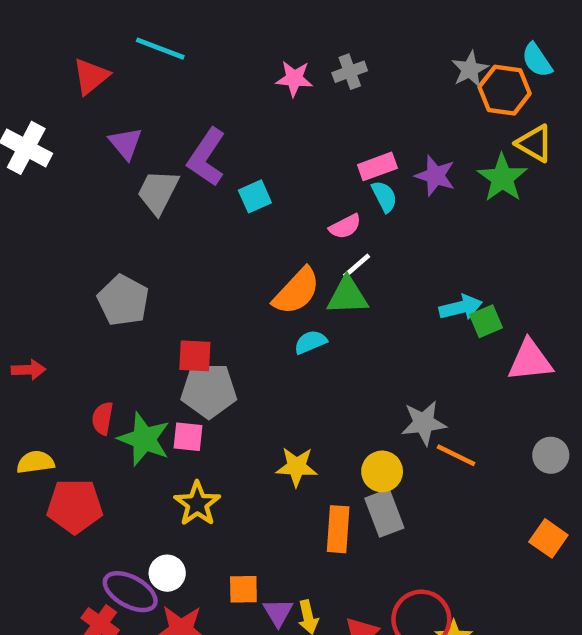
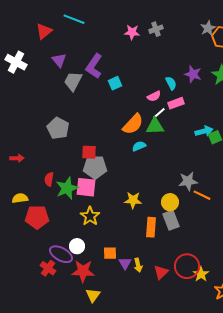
pink rectangle: (377, 166) -> (176, 103), moved
pink square: (188, 437) -> (86, 187), size x1.5
green star: (144, 439) -> (67, 188), turned 30

